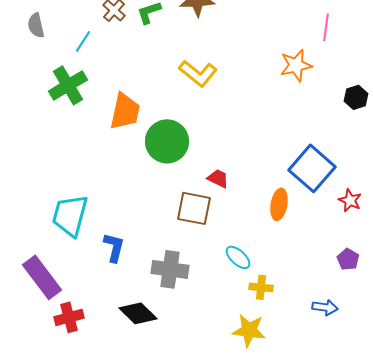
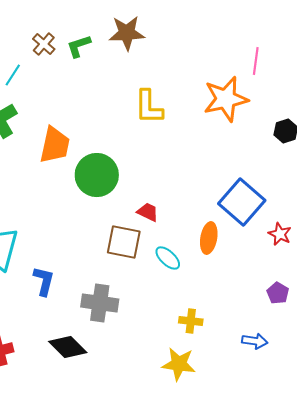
orange star: (296, 65) -> (226, 99), size x1.4
yellow L-shape: (198, 73) -> (149, 107), moved, turned 51
cyan ellipse: (238, 257) -> (168, 258), moved

